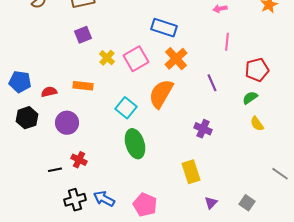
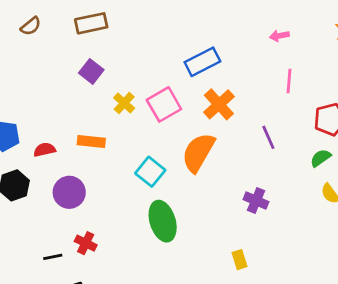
blue rectangle: (164, 28) -> (202, 62), turned -45
purple square: (83, 35) -> (91, 71), turned -30
yellow rectangle: (191, 172) -> (240, 260), size x0.6

